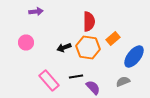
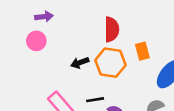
orange rectangle: (113, 38) -> (142, 51), turned -64
pink circle: (26, 42) -> (36, 41), moved

